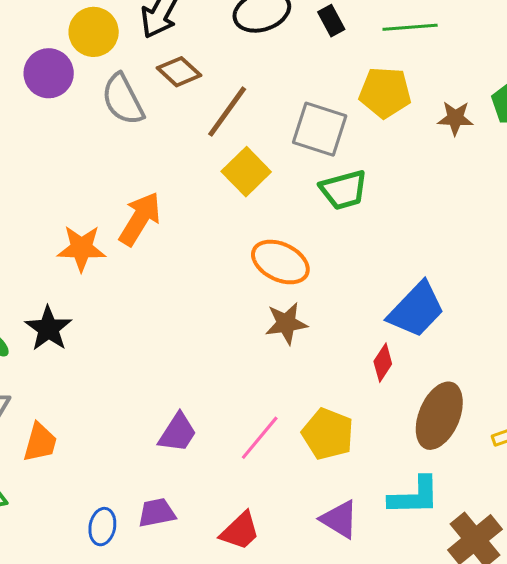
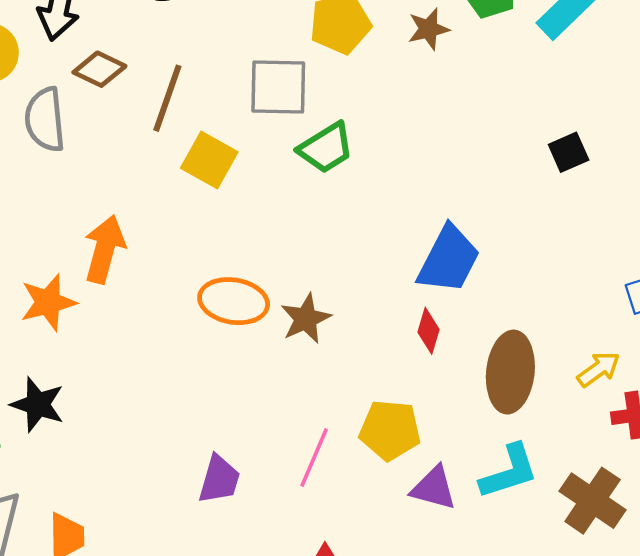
gray semicircle: (123, 99) -> (45, 120), turned 38
orange ellipse: (280, 262) -> (234, 301), moved
purple triangle: (339, 519) -> (434, 488), moved

